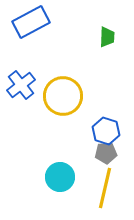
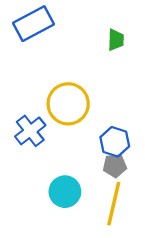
blue cross: (21, 85) -> (30, 131), moved

